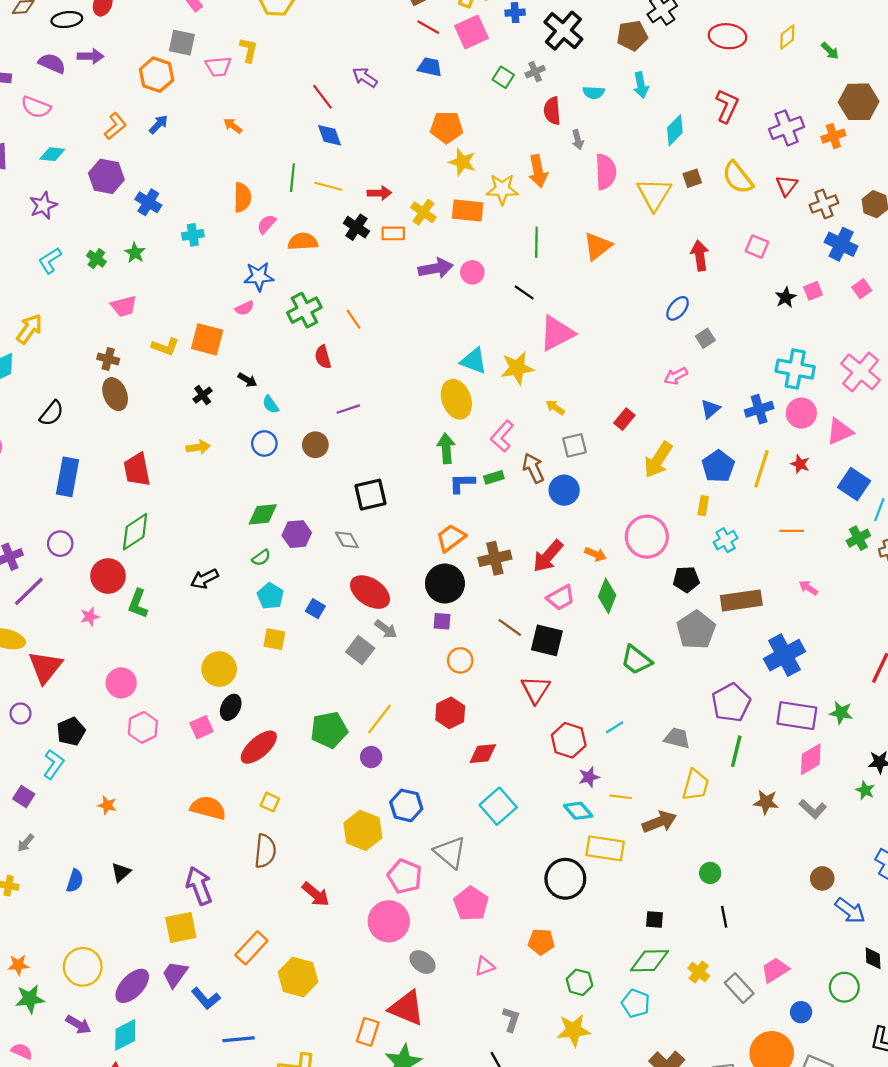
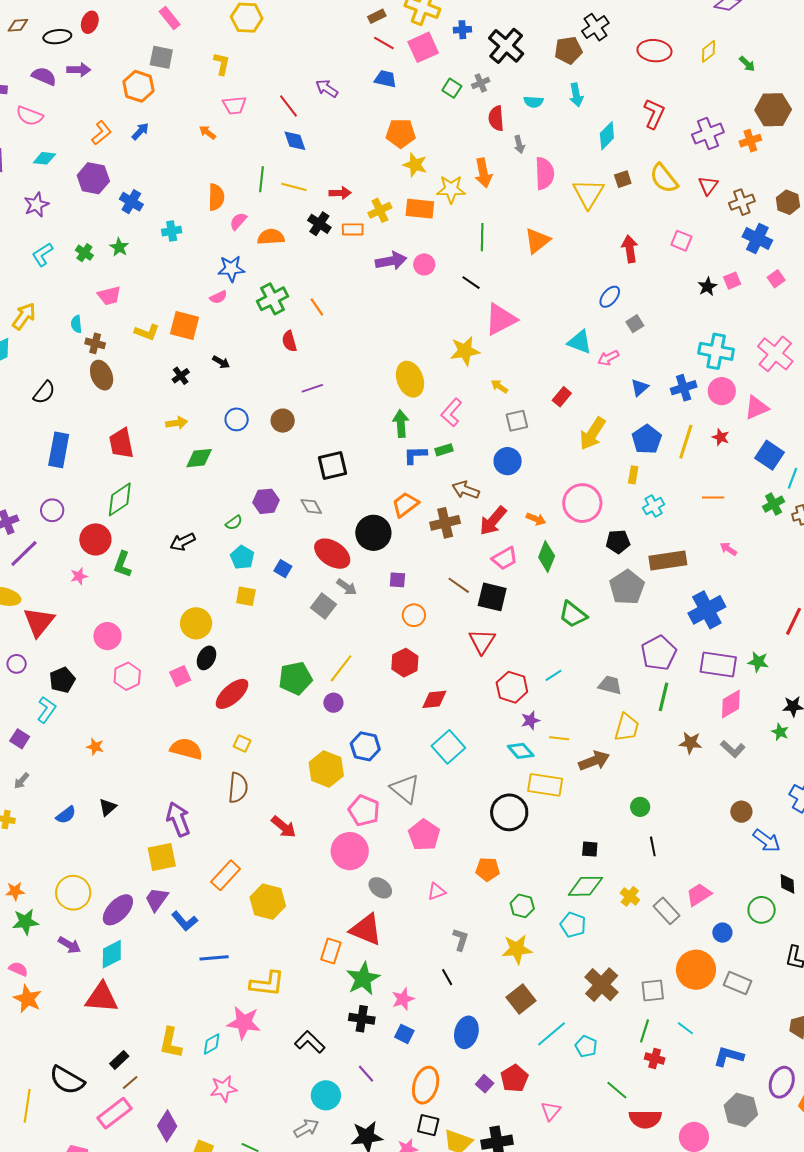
pink trapezoid: (218, 67) -> (234, 105), moved
yellow cross: (423, 212) -> (380, 210), turned 30
cyan triangle: (474, 361) -> (580, 342), moved
cyan semicircle: (271, 404) -> (76, 324), moved, turned 30
brown arrow: (533, 468) -> (466, 490), moved, turned -44
green diamond: (263, 514) -> (199, 458), moved
black circle: (445, 584) -> (373, 533), moved
blue semicircle: (75, 881) -> (66, 815), turned 35

